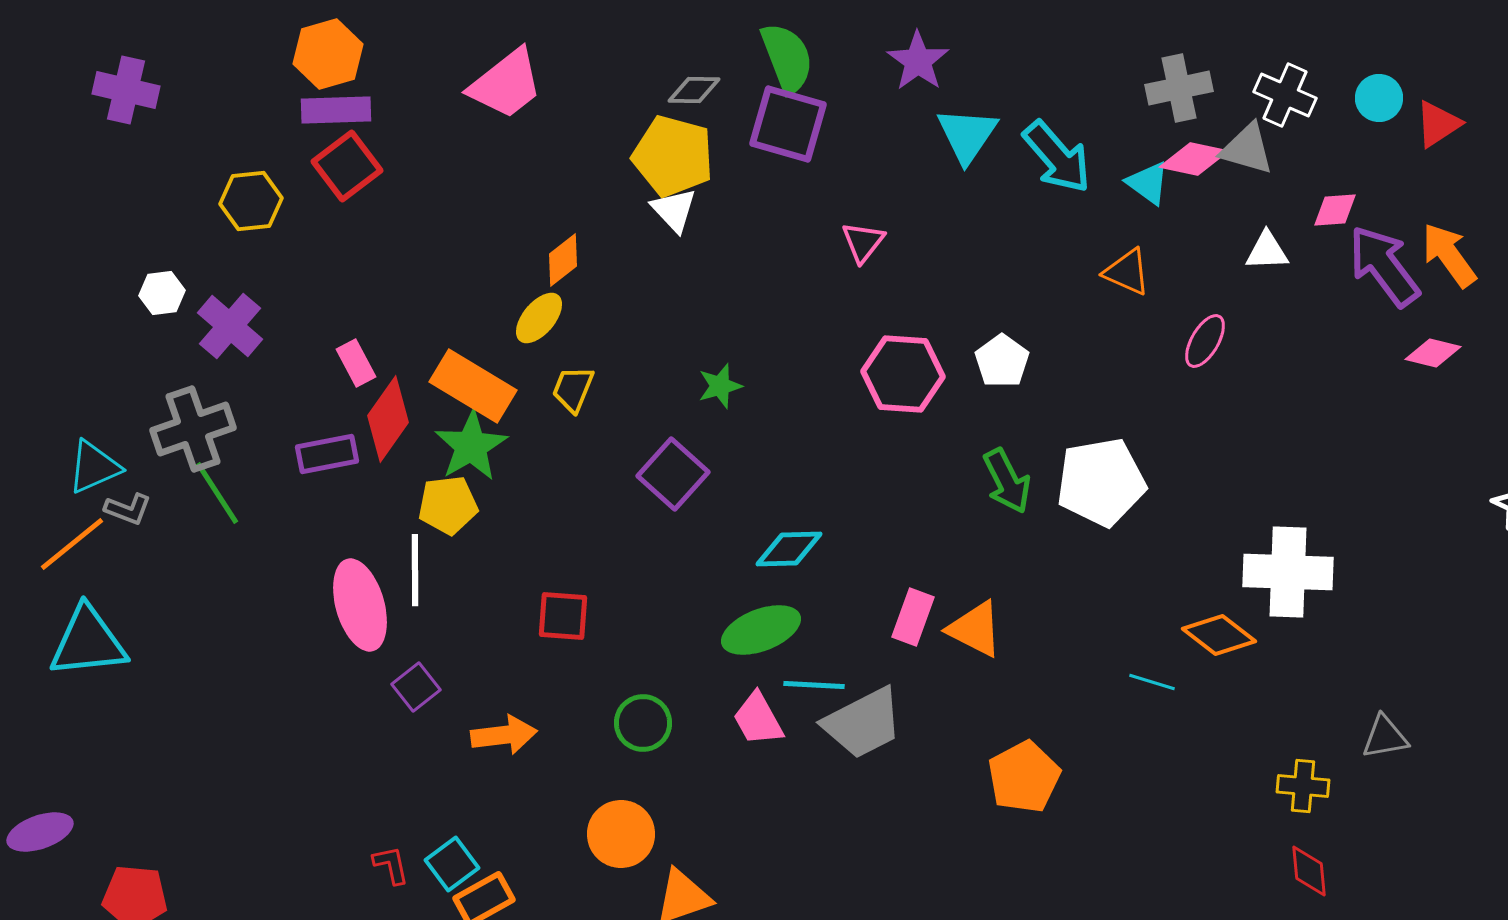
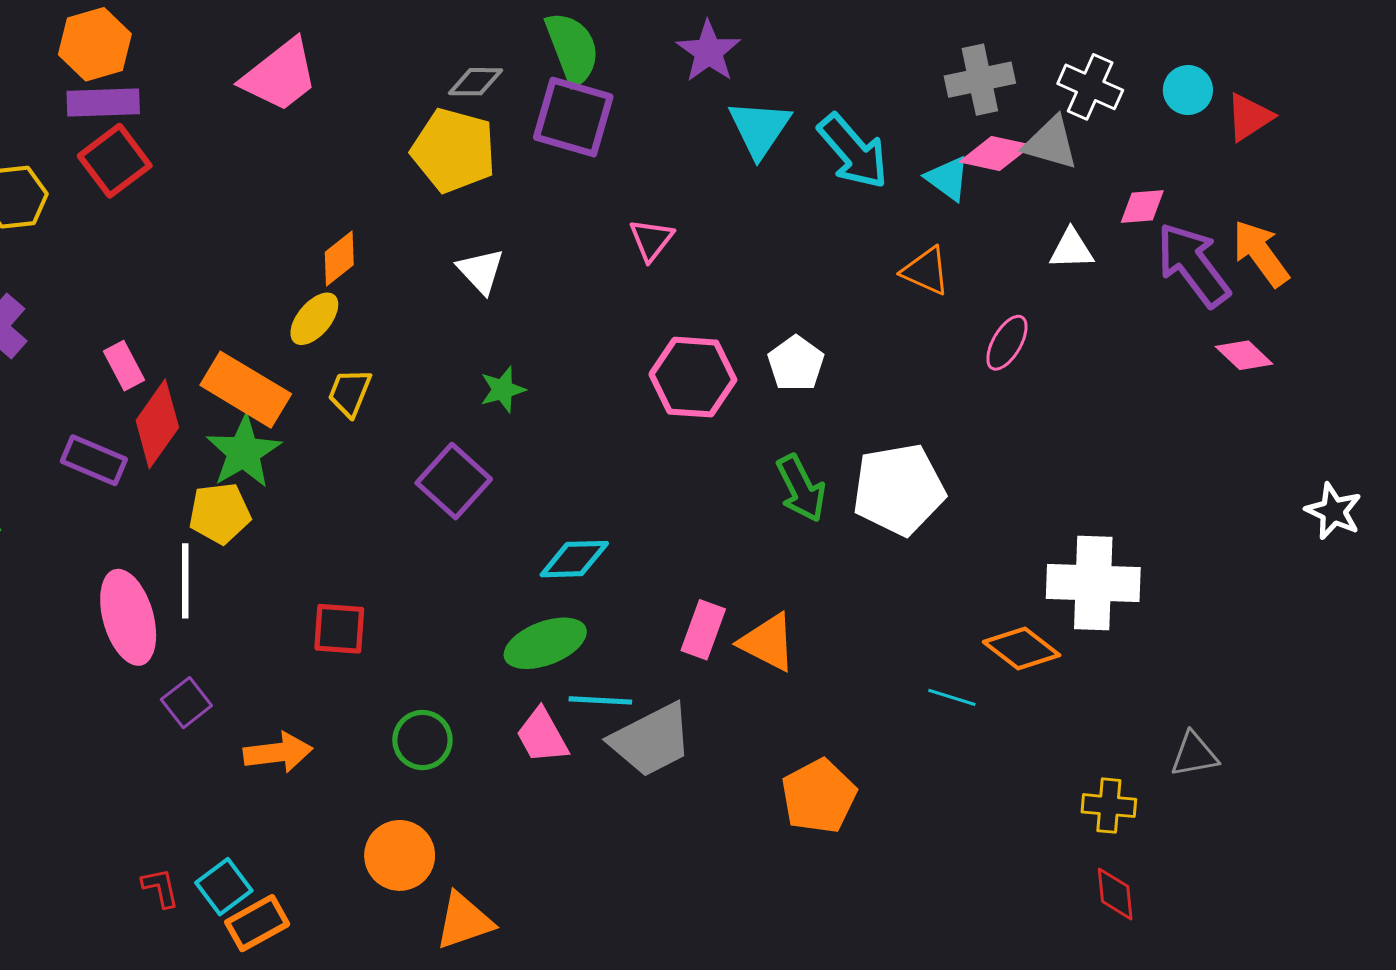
white triangle: (674, 210) -> (481, 271), moved
pink diamond: (1433, 353) -> (1244, 355), turned 30
purple rectangle: (327, 454) -> (94, 460), turned 34

